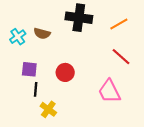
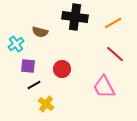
cyan cross: (18, 37) -> (16, 44), moved
black line: (36, 89) -> (34, 85), turned 56

